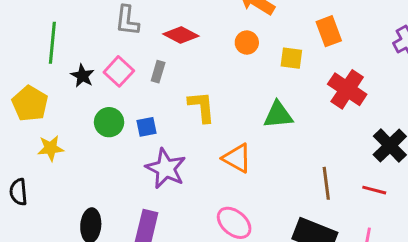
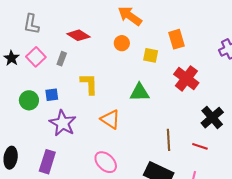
gray L-shape: (127, 21) -> (31, 24), moved
green circle: (109, 122) -> (29, 100), moved

